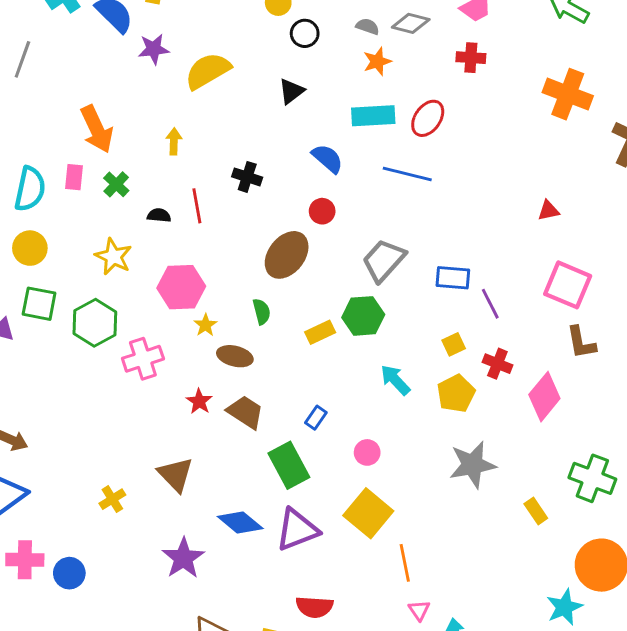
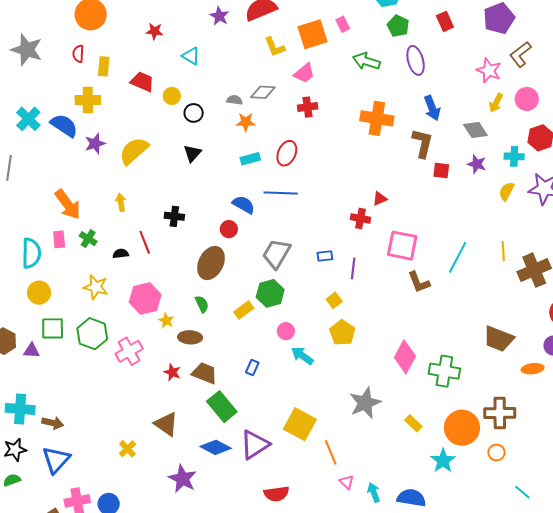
orange star: (377, 61) -> (246, 122), turned 30
cyan rectangle: (373, 116) -> (250, 159), size x0.7
blue semicircle: (327, 158) -> (244, 205), moved
blue rectangle: (453, 278) -> (325, 256), size x0.7
purple line: (490, 304) -> (353, 268), turned 45
red cross: (497, 364) -> (360, 218), moved
cyan arrow: (395, 380) -> (302, 356), moved
pink diamond: (544, 397) -> (405, 357), moved
pink circle: (367, 452) -> (286, 331), moved
green rectangle: (289, 465) -> (222, 407), moved
gray star: (472, 465) -> (365, 403), moved
yellow rectangle: (536, 511) -> (413, 423), moved

